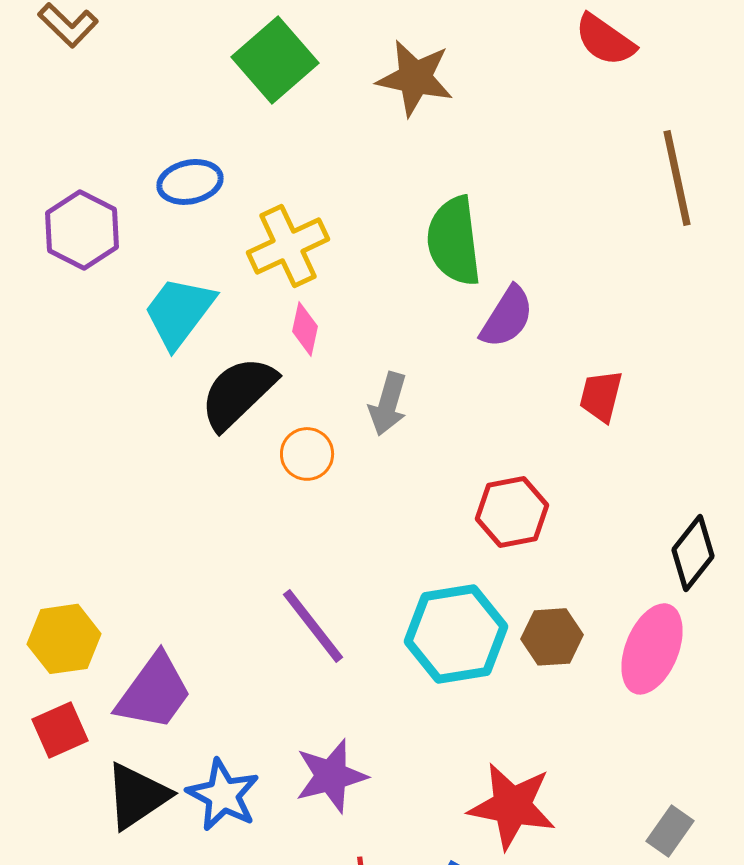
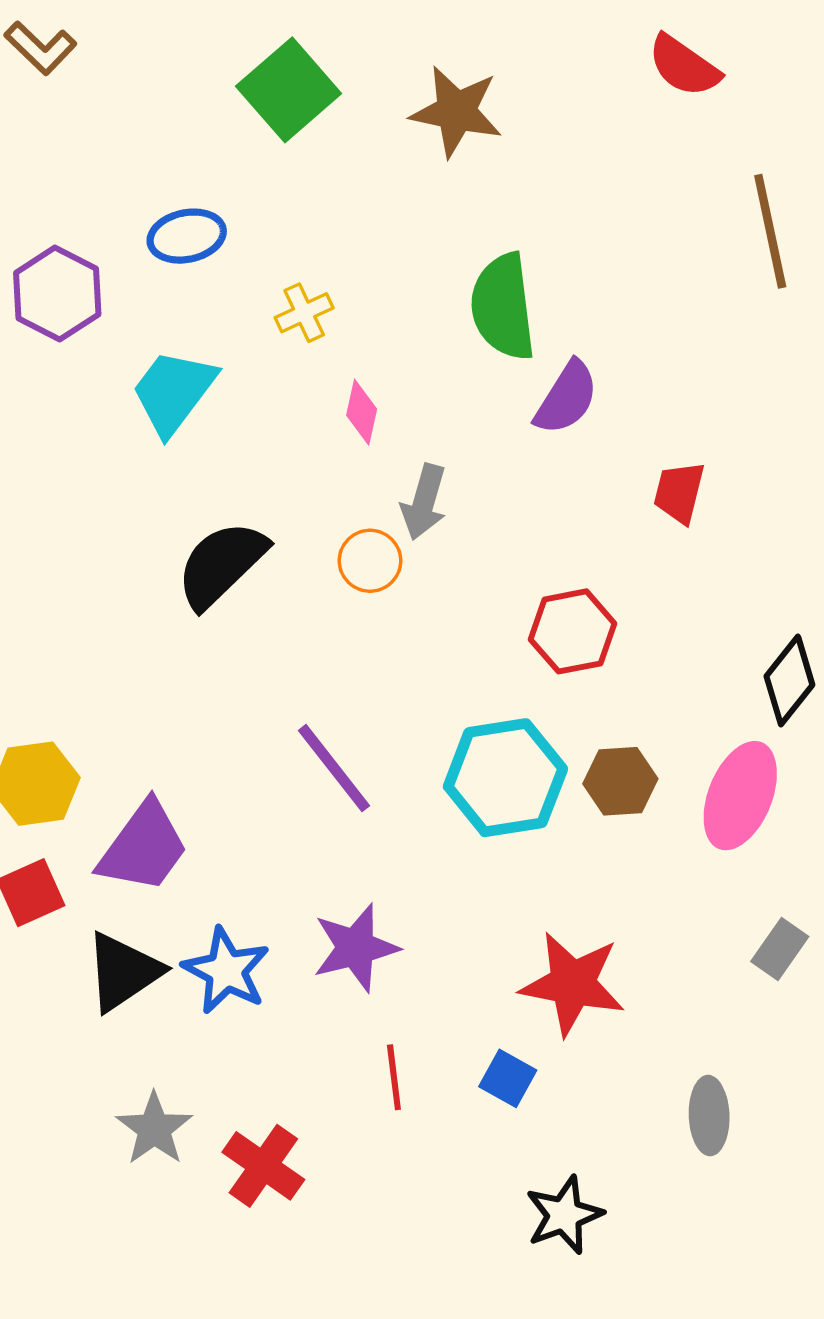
yellow cross: (288, 246) -> (304, 313), size x0.6
pink diamond: (305, 329) -> (362, 412), moved
black semicircle: (238, 393) -> (221, 564), moved
orange circle: (307, 454) -> (370, 561), moved
gray rectangle: (670, 831) -> (780, 949), moved

